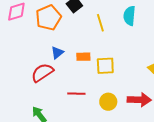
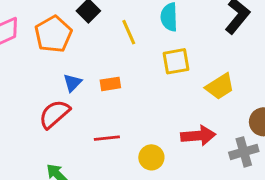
yellow square: (105, 66) -> (176, 61), moved
yellow circle: (108, 102) -> (151, 157), moved

